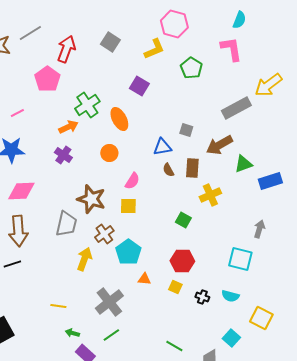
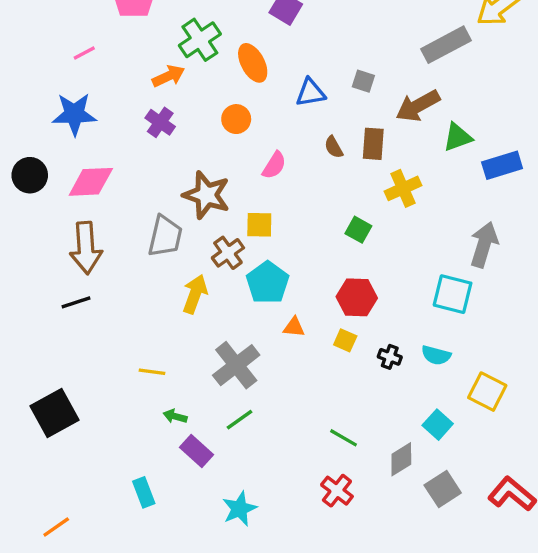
blue triangle: (162, 147) -> (311, 93), moved
yellow square: (128, 206) -> (259, 225), moved
gray arrow: (259, 229) -> (484, 245), size x1.5

